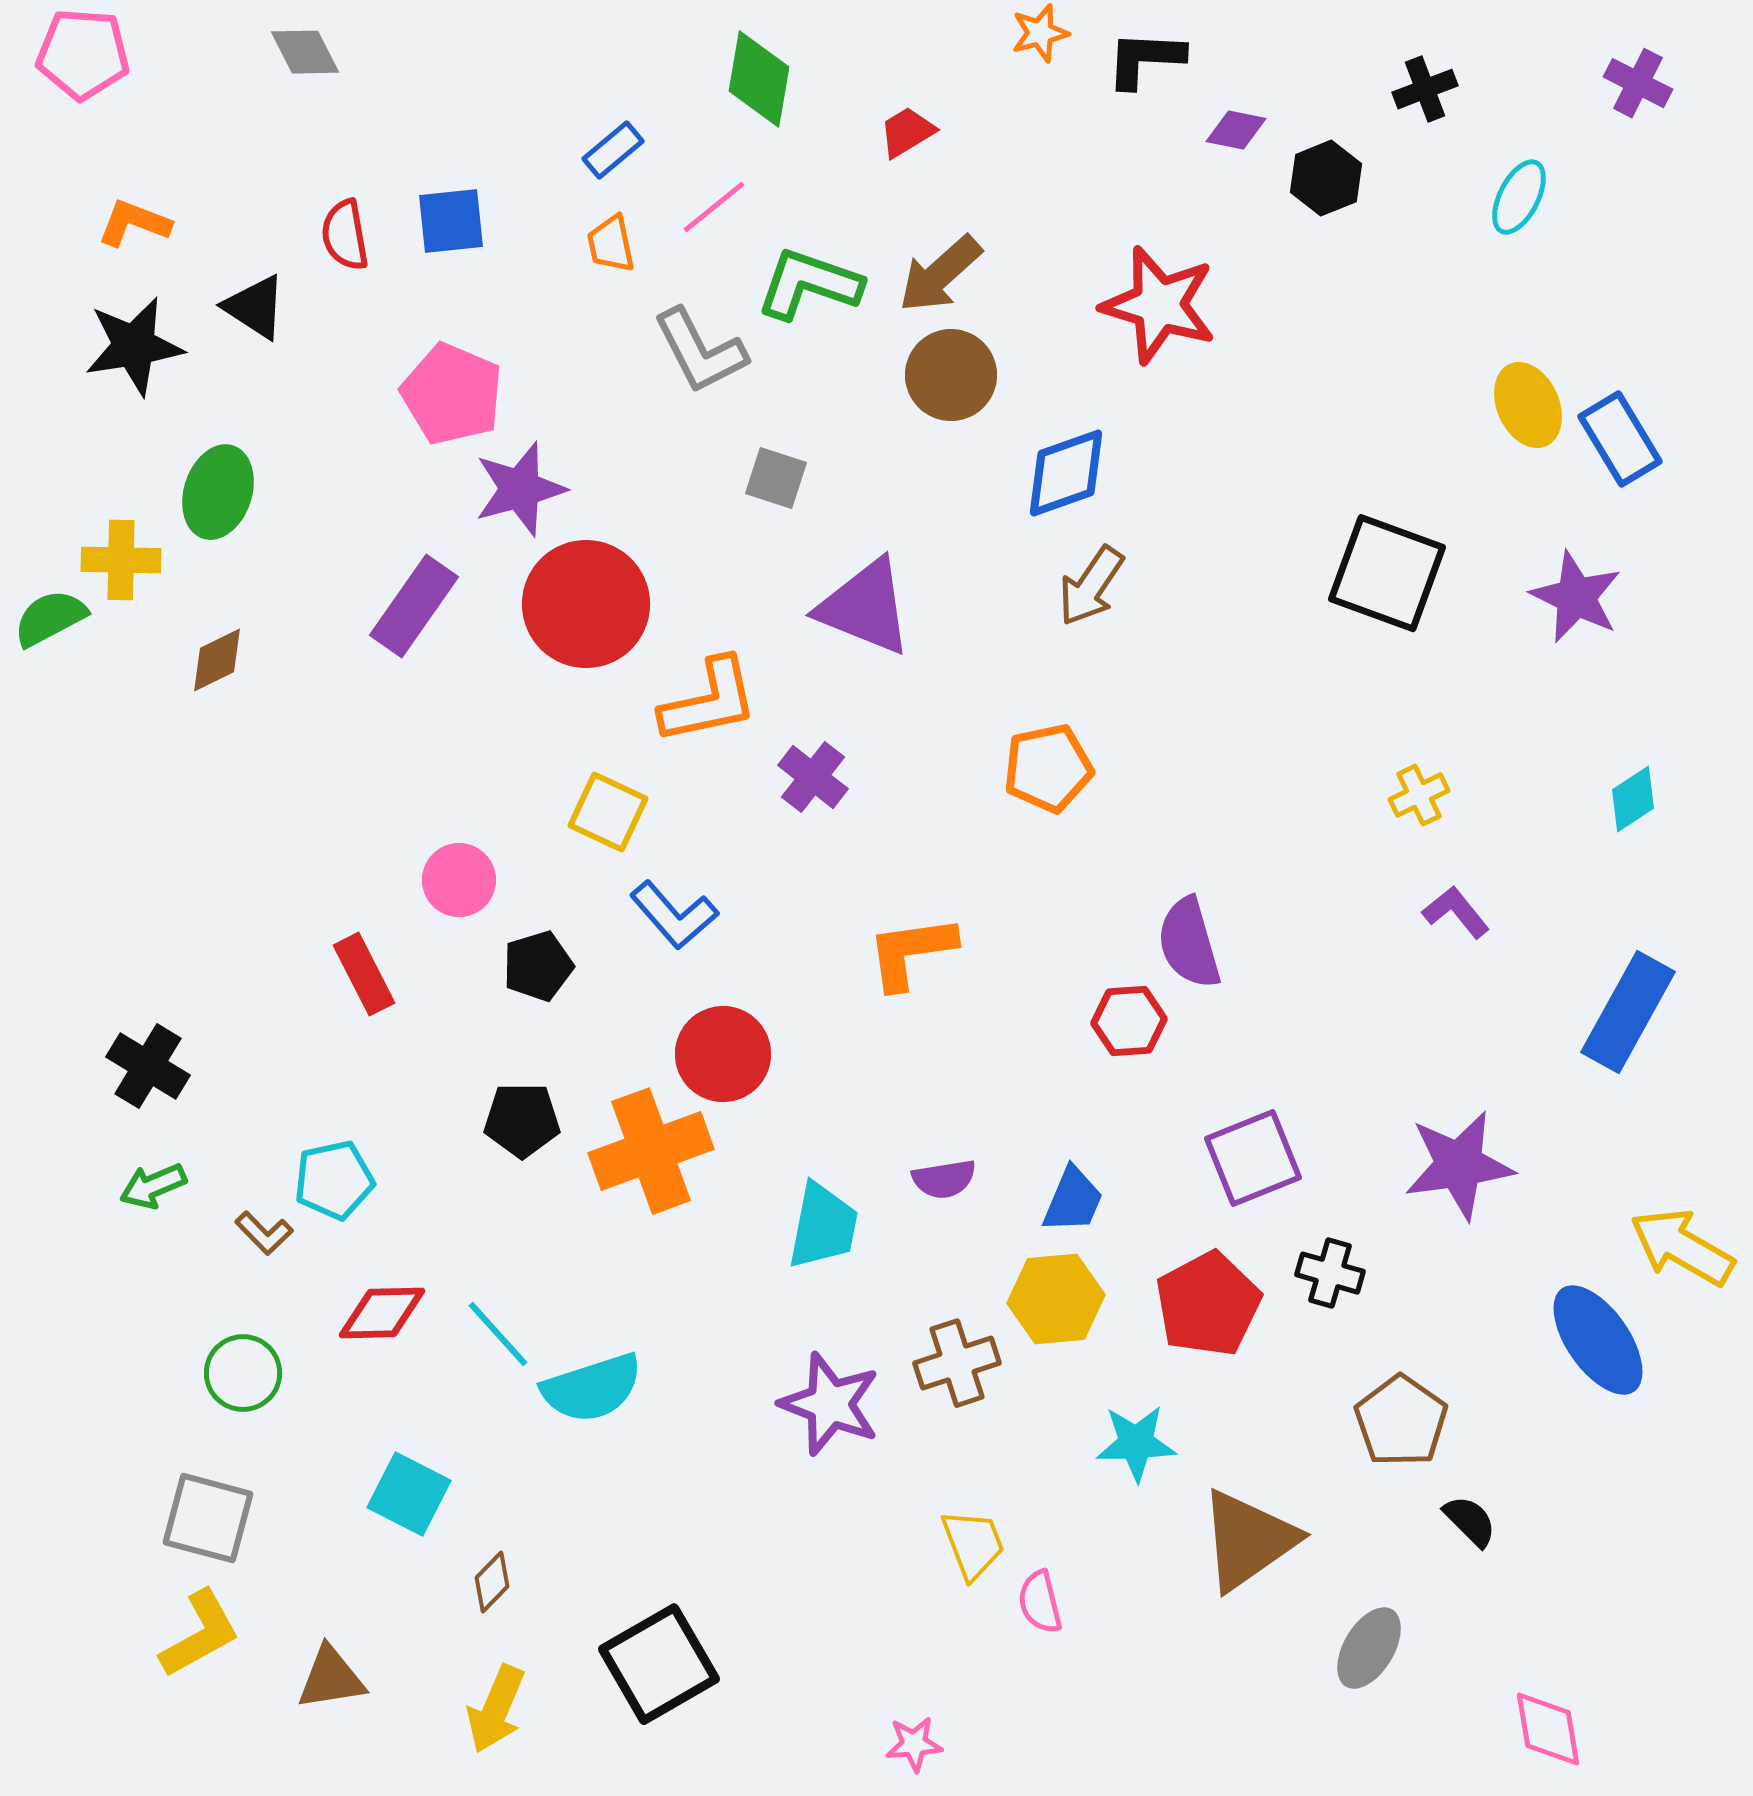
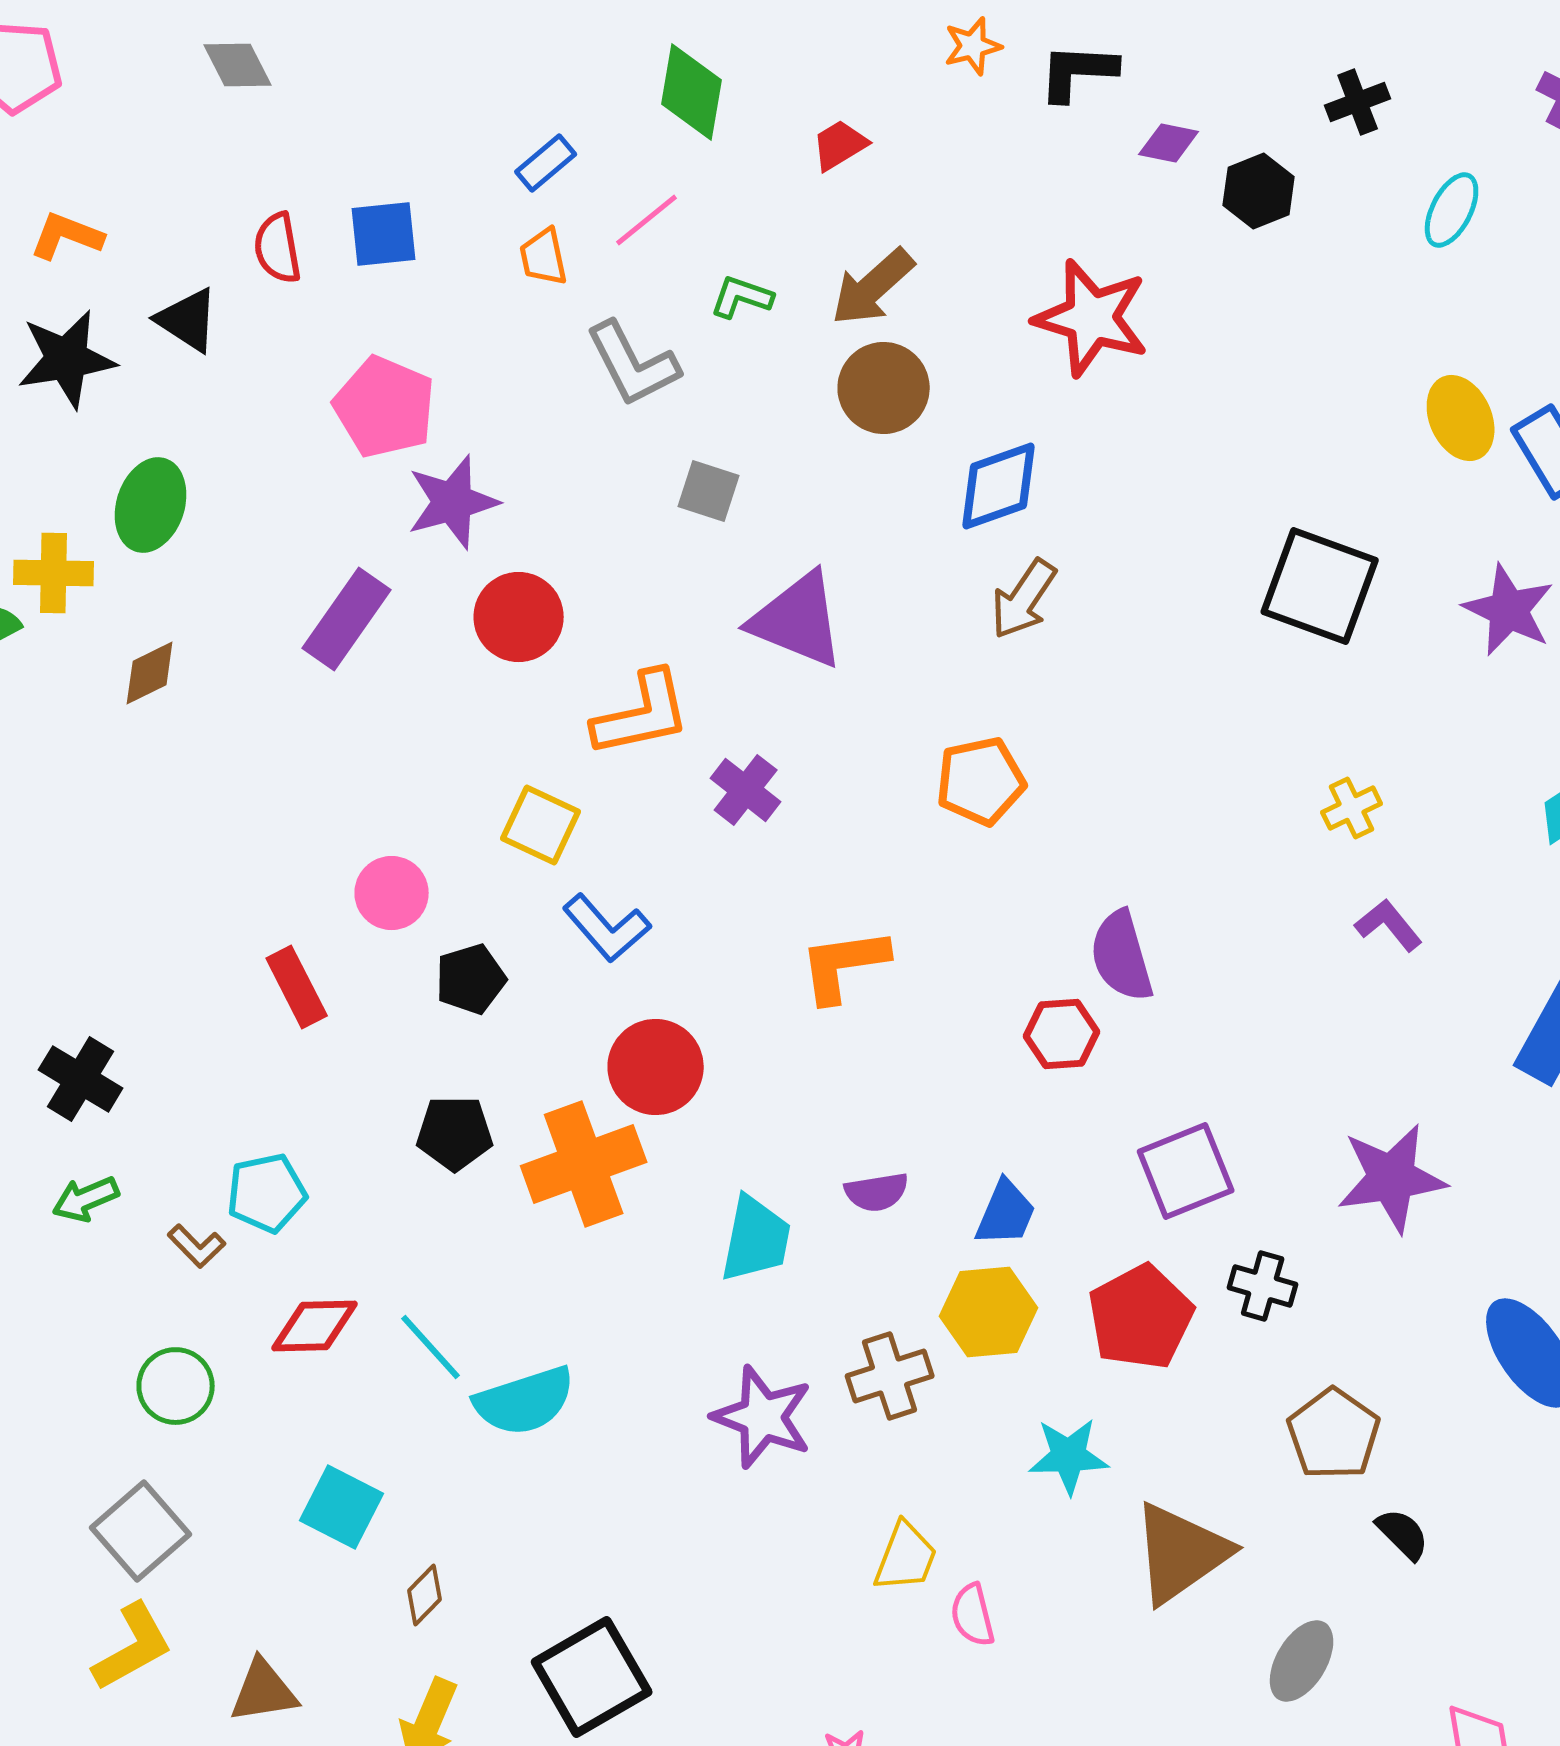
green L-shape: (809, 284) -> (742, 297), size x0.6
red circle: (586, 604) -> (519, 617), size x0.7
gray square: (208, 1518) -> (141, 1531), turned 34
yellow trapezoid: (973, 1544) -> (906, 1557), turned 42

